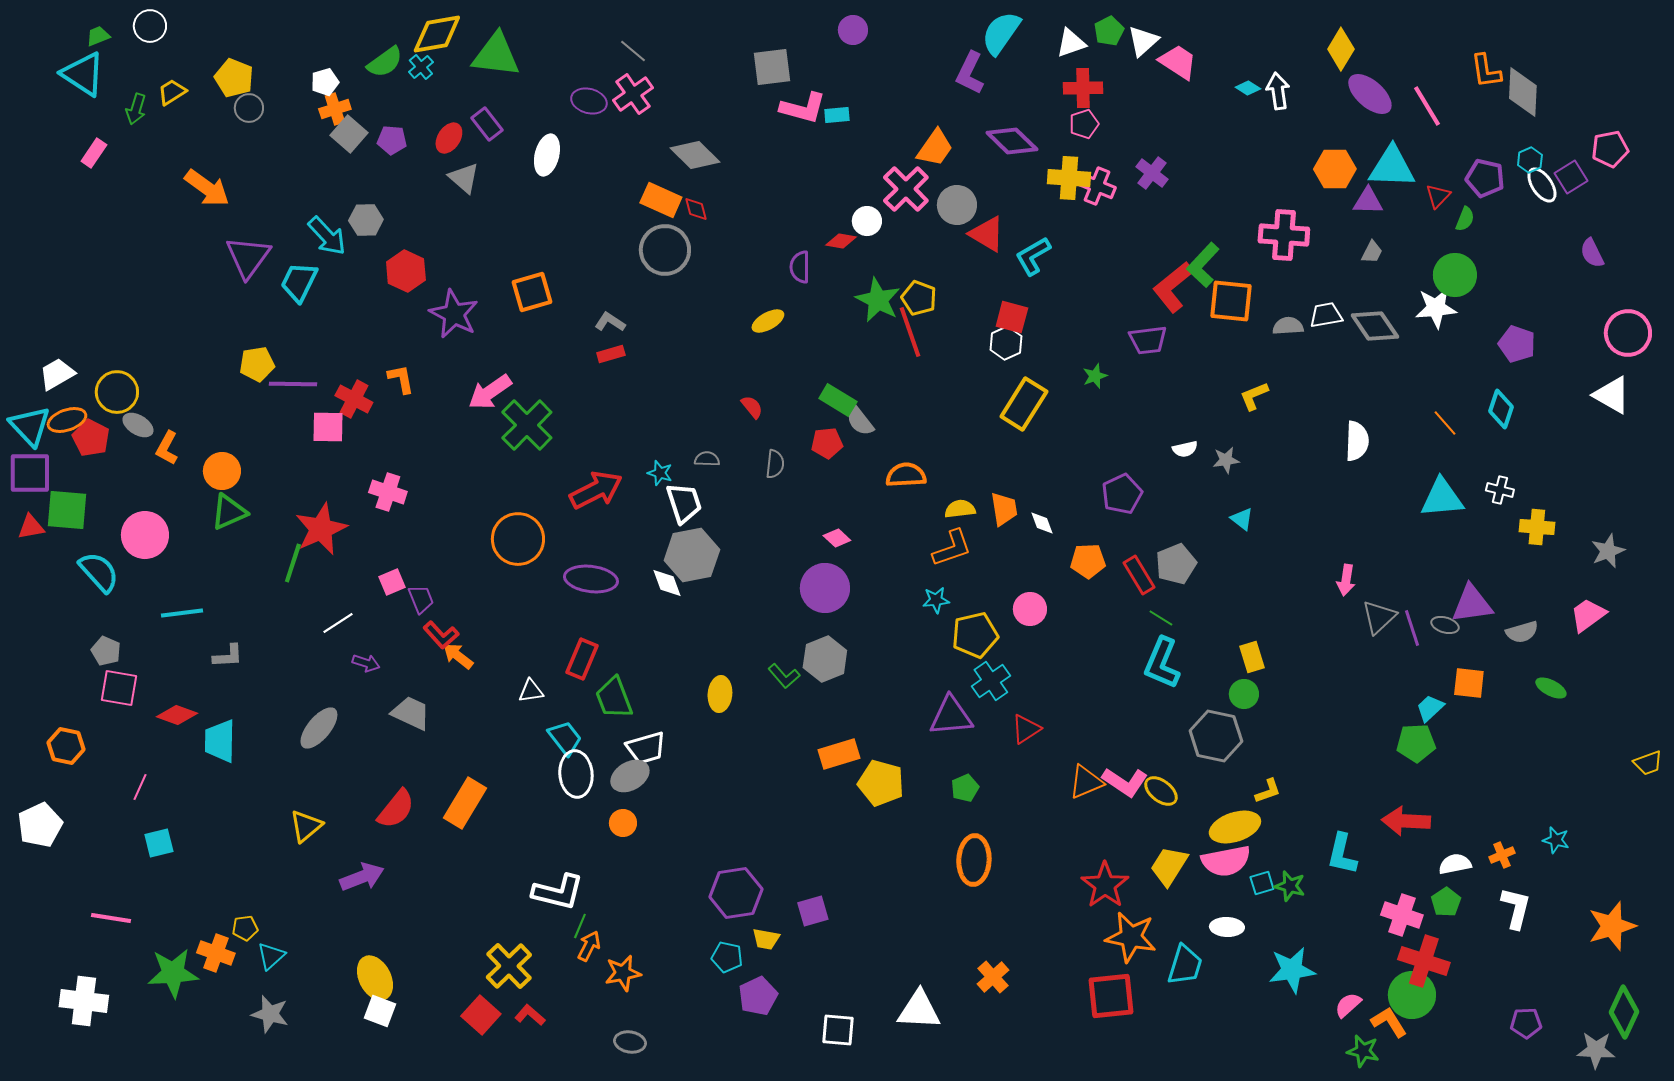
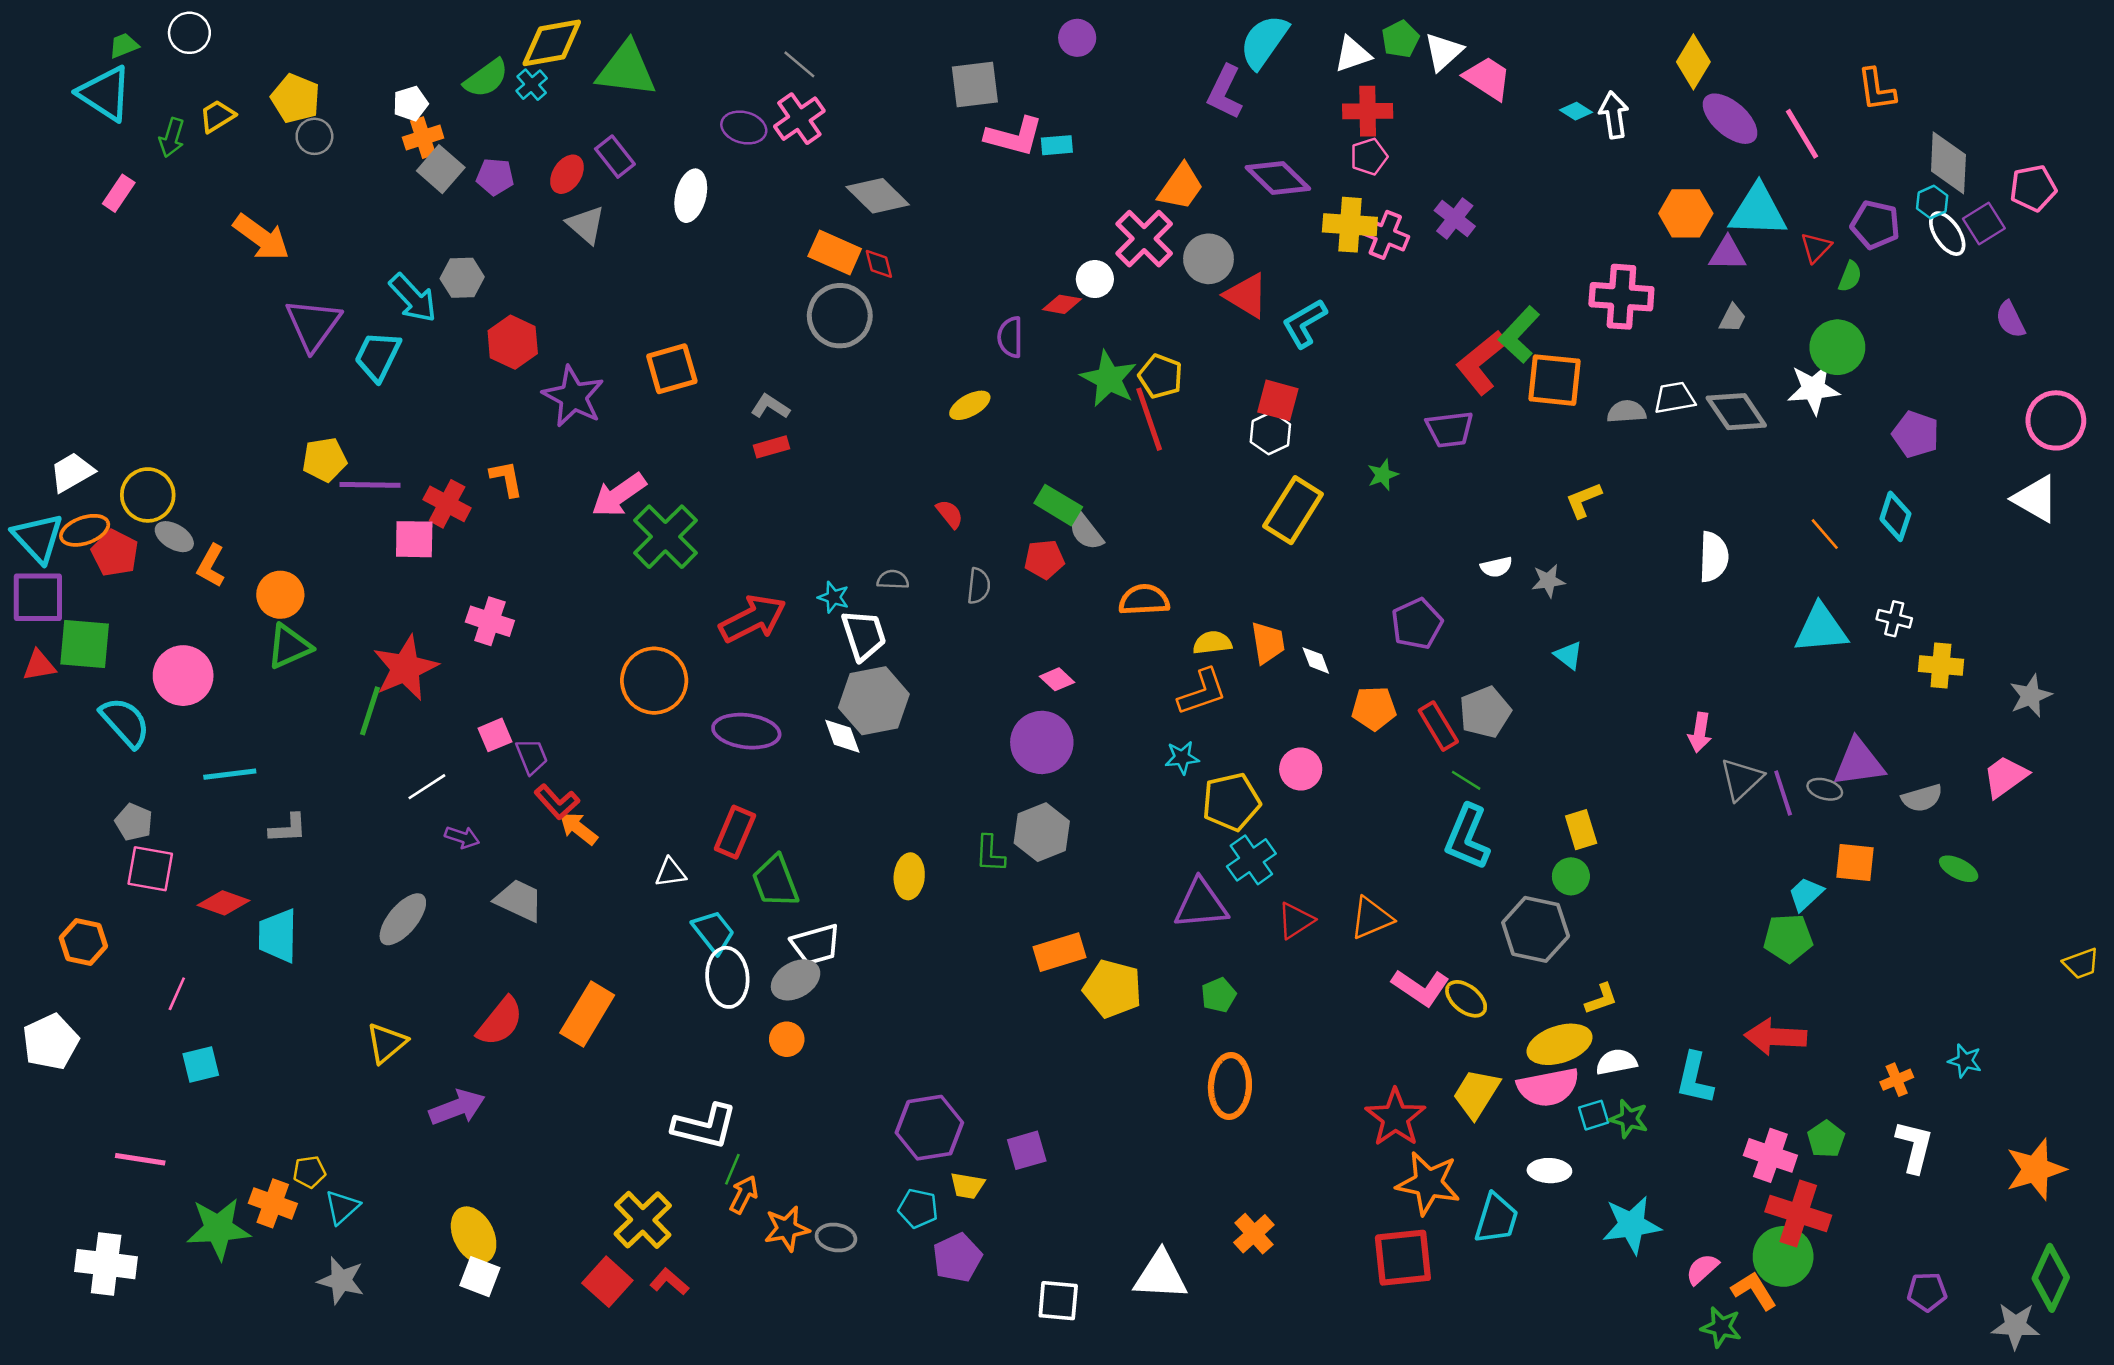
gray diamond: (1523, 92) -> (1948, 163), moved
green L-shape: (784, 676) -> (990, 854), turned 44
orange triangle: (1086, 782) -> (1371, 918), moved
white semicircle: (1455, 864) -> (1616, 1062), moved
gray ellipse: (630, 1042) -> (836, 1238), moved

